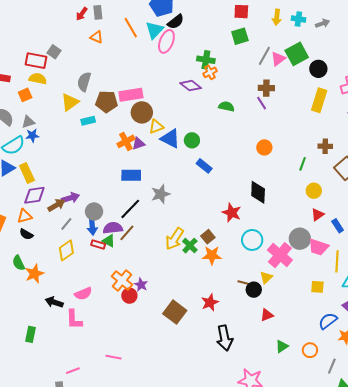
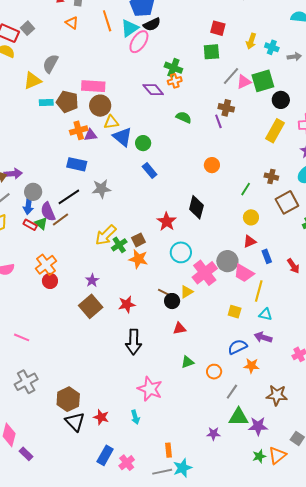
brown pentagon: (107, 102) -> (67, 102), moved
purple semicircle: (113, 228) -> (48, 212), turned -120
purple star: (141, 285) -> (92, 280), moved

